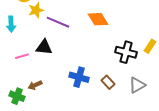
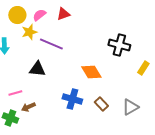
orange diamond: (98, 19) -> (91, 72), moved
black cross: (126, 52) -> (119, 45), moved
pink line: (22, 56) -> (15, 93), moved

